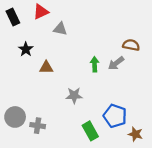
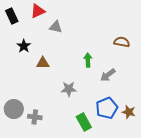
gray arrow: (116, 63) -> (108, 75), moved
blue pentagon: (115, 116) -> (107, 108), turned 30
brown star: (135, 134) -> (129, 112), moved

